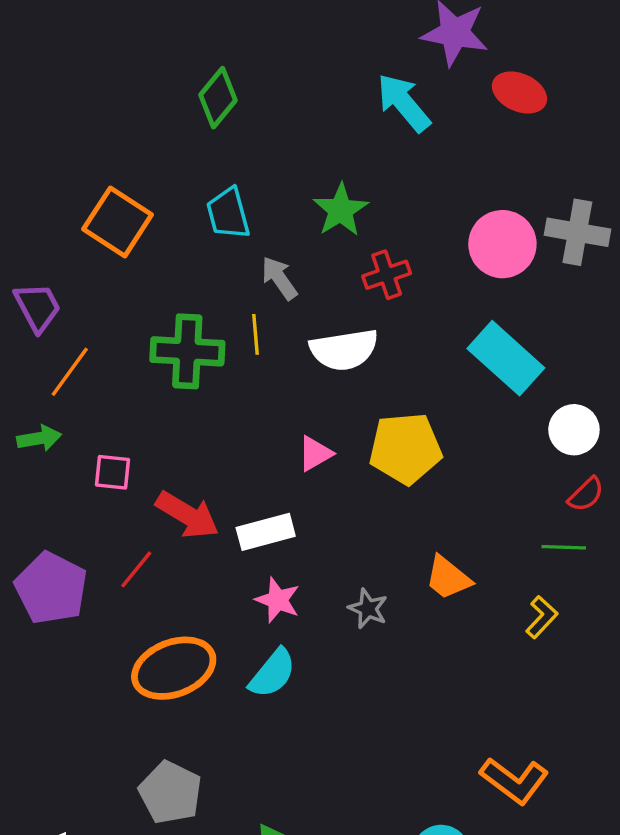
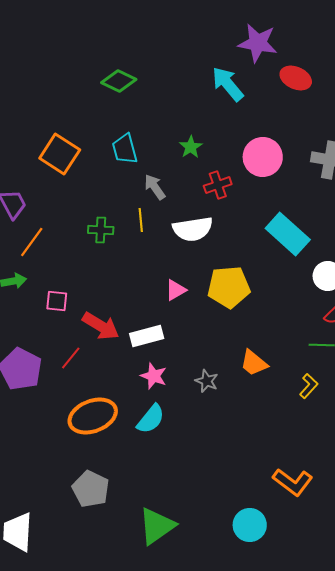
green diamond: (218, 98) -> (119, 81), turned 76
green star: (341, 210) -> (191, 147), size x0.7
pink circle: (502, 244) -> (263, 157), moved
green cross: (187, 351) -> (101, 230), size x0.6

